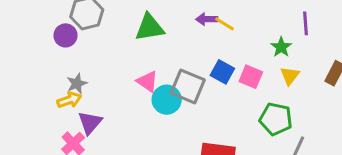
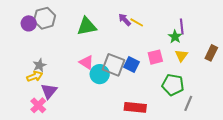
purple arrow: (207, 19) -> (125, 20), turned 48
purple line: (305, 23) -> (182, 27), moved
purple circle: (66, 35) -> (29, 23), moved
blue square: (222, 72) -> (131, 64), moved
pink square: (251, 77) -> (155, 57), turned -35

